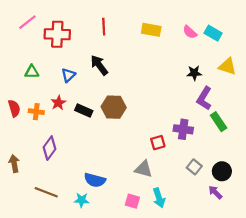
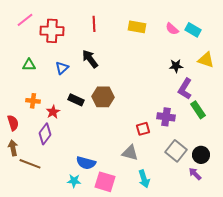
red star: (58, 103) -> (53, 112), moved
red semicircle: (14, 108) -> (13, 123), moved
gray square: (194, 167) -> (176, 151), size x1.5
brown line: (46, 192) -> (30, 164), moved
pink square: (132, 201) -> (105, 182), moved, size x1.5

